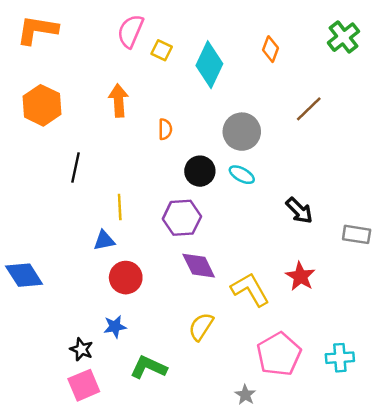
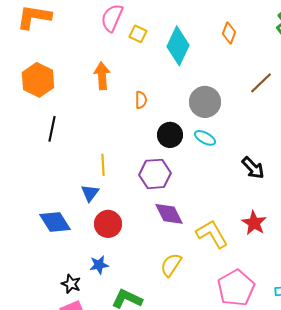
black line: (75, 167) -> (52, 129), moved
blue triangle: (104, 240) -> (90, 193), turned -42
blue diamond: (24, 275) -> (55, 222), moved

